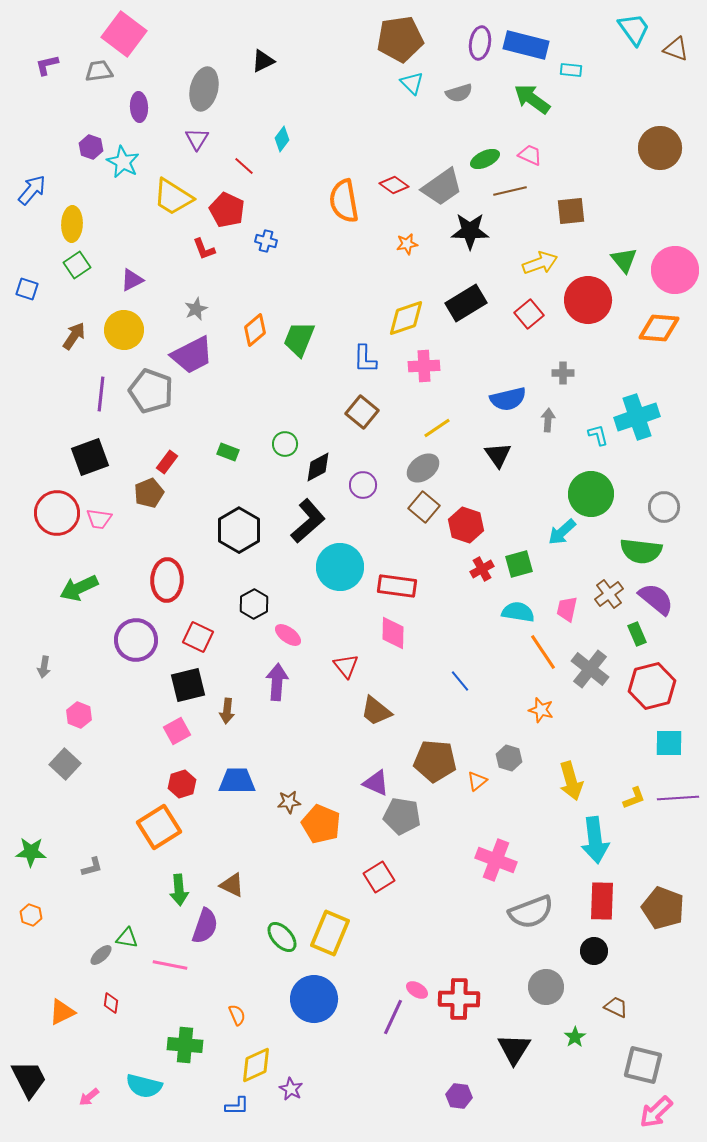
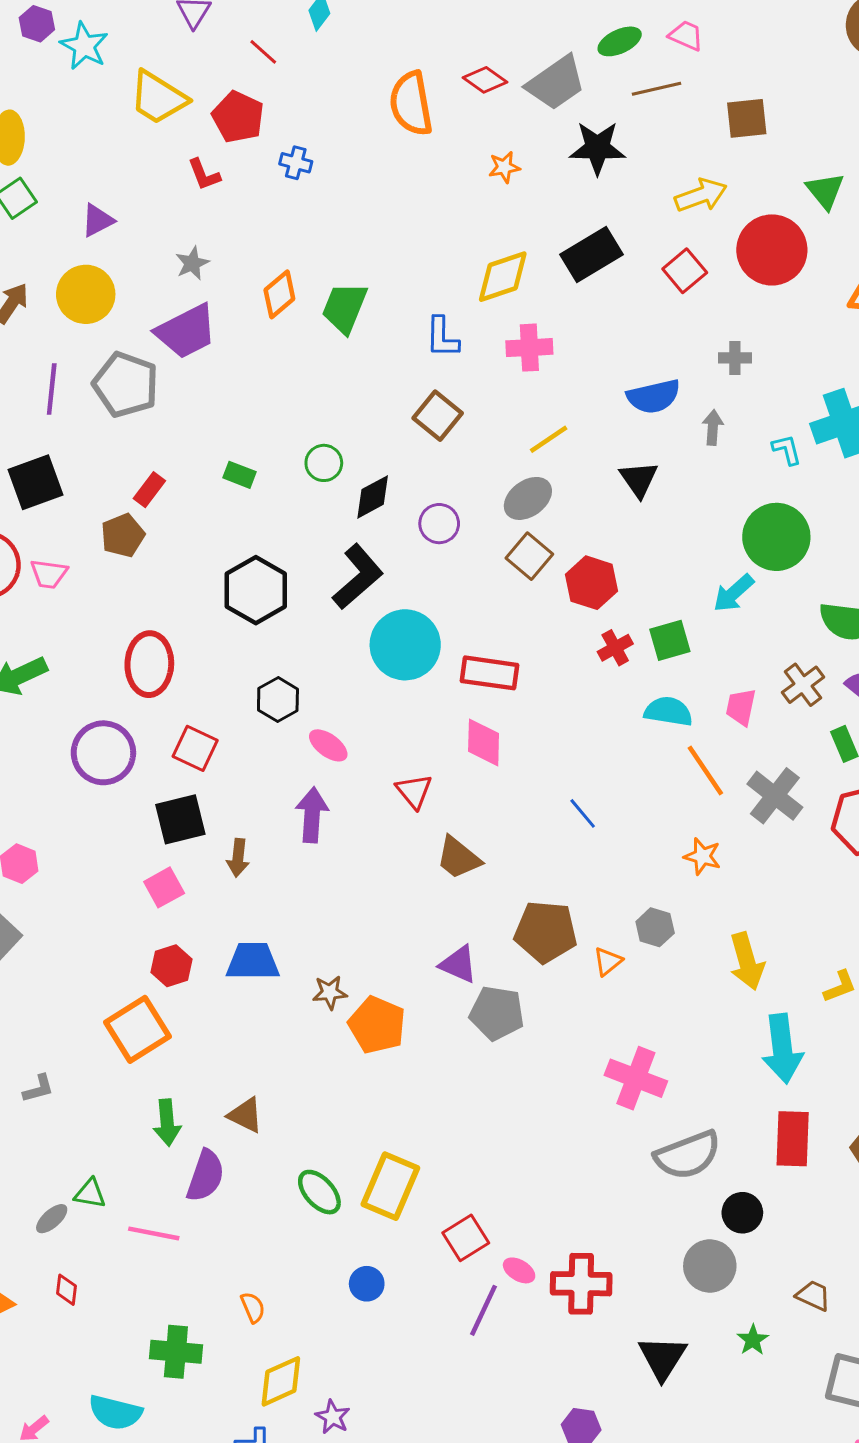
red square: (379, 877) -> (466, 1238), moved
black circle: (594, 951) -> (742, 1213), moved
blue circle: (314, 999) -> (367, 1284), size x0.5

